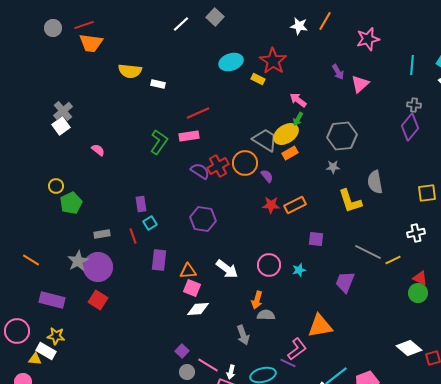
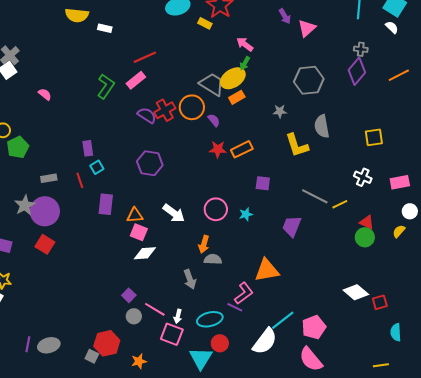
pink rectangle: (189, 136) -> (136, 80), turned -30
gray hexagon: (342, 136) -> (309, 80), moved
white cross: (416, 233) -> (363, 177), turned 36

